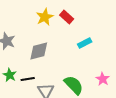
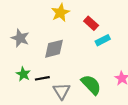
red rectangle: (67, 17) -> (91, 23), moved

